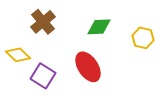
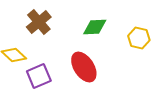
purple square: (43, 76) -> (39, 76), turned 35

